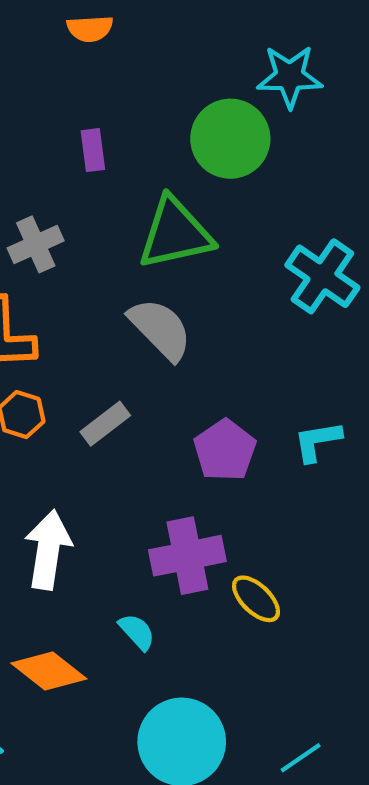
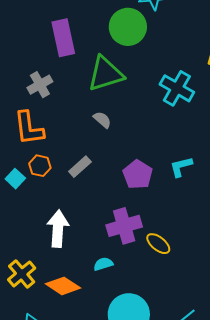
purple rectangle: (93, 150) -> (63, 38), size x1.8
gray semicircle: (160, 329) -> (102, 120), size x0.6
cyan semicircle: (137, 632) -> (103, 264), turned -60

